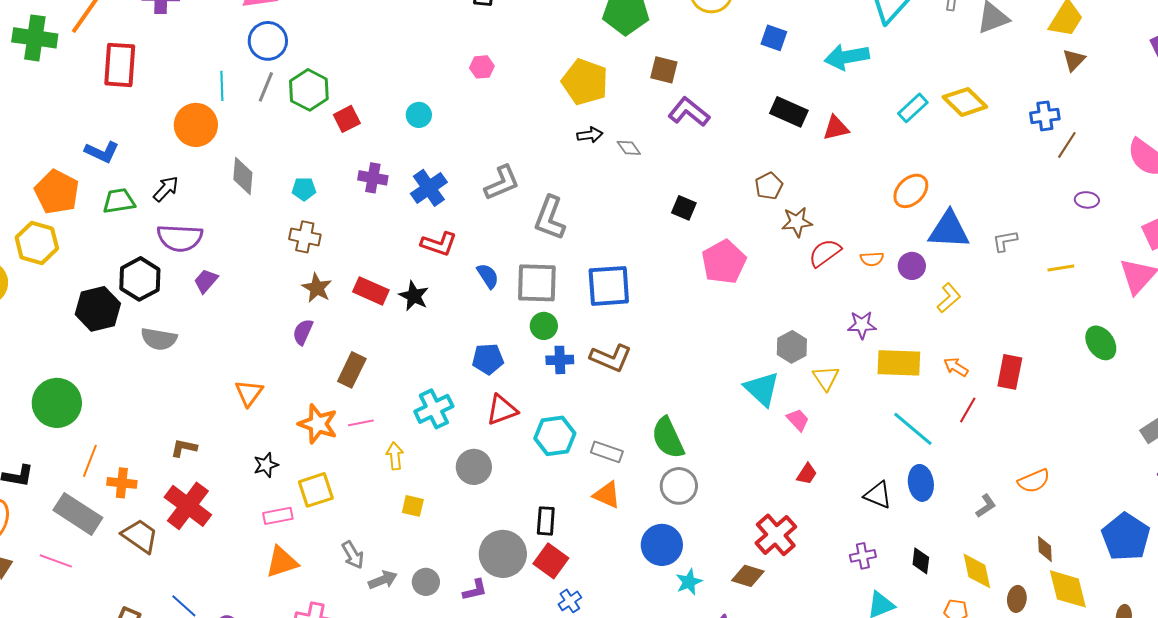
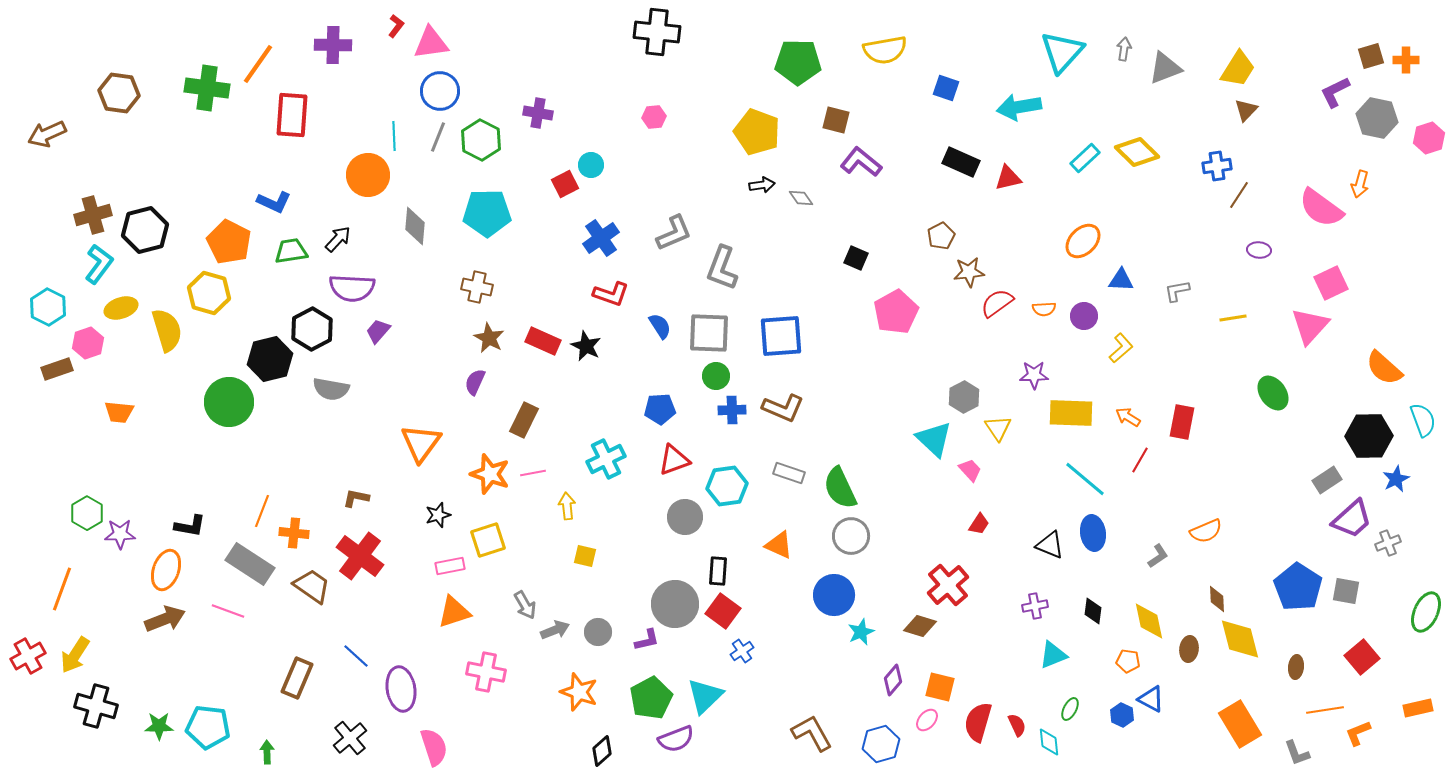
red square: (347, 119) -> (565, 184), moved
purple cross: (373, 178) -> (538, 113), moved
cyan pentagon: (304, 189) -> (487, 213), moved, size x2.0
blue triangle: (949, 230) -> (1121, 280), size x0.6
orange triangle: (249, 393) -> (421, 443), size x1.4
green circle: (57, 403) -> (229, 402), moved
gray rectangle: (607, 452) -> (789, 473), moved
gray circle: (474, 467) -> (685, 517), moved

